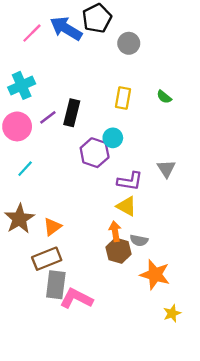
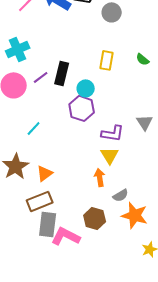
cyan circle: (113, 138) -> (86, 88), moved
cyan line: (25, 169) -> (34, 128), moved
yellow triangle: (126, 206) -> (110, 155), turned 30
gray semicircle: (139, 240) -> (121, 195), moved, turned -42
brown hexagon: (118, 251) -> (95, 218), moved

